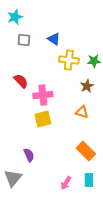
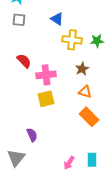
gray square: (24, 40) -> (19, 20), moved
brown star: (87, 86) -> (82, 69), moved
orange rectangle: (86, 151) -> (89, 117), moved

